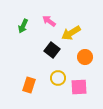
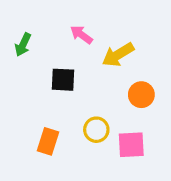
green arrow: (23, 26) -> (23, 45), moved
black square: (52, 50) -> (63, 80), moved, turned -35

